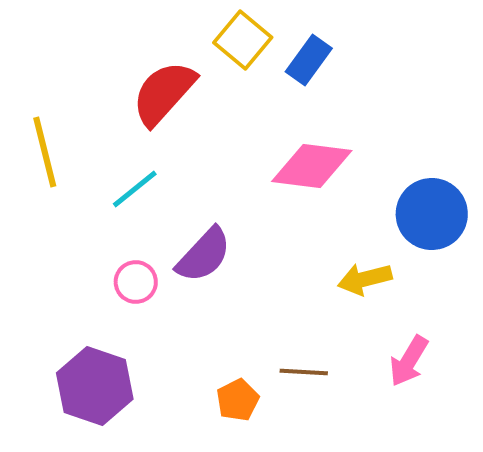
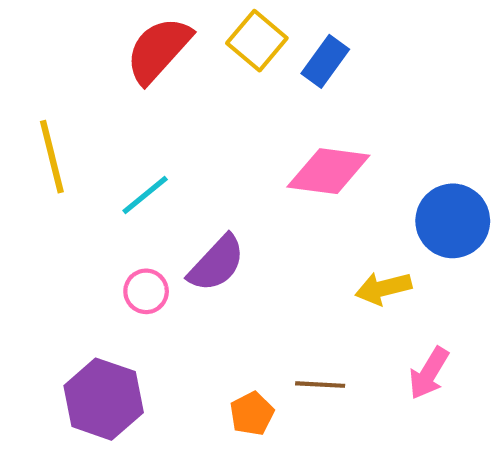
red semicircle: (164, 93) -> (159, 50), moved

